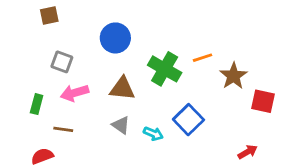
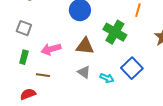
orange line: (203, 58) -> (138, 10), moved, turned -56
gray square: (62, 62) -> (24, 28), moved

